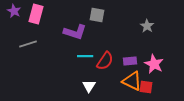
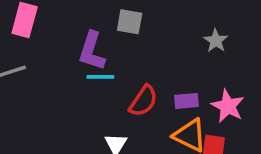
purple L-shape: (75, 32) -> (92, 51), turned 90
cyan line: (85, 56) -> (100, 77), moved

